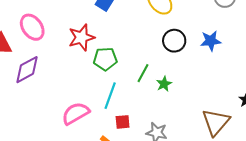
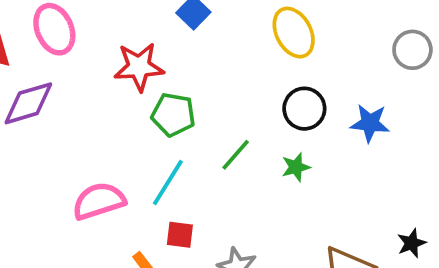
green star: (164, 84) -> (296, 167), moved

